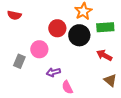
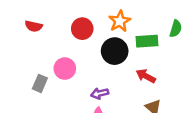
red circle: (57, 28) -> (82, 29), moved
purple arrow: (53, 72) -> (100, 93), moved

